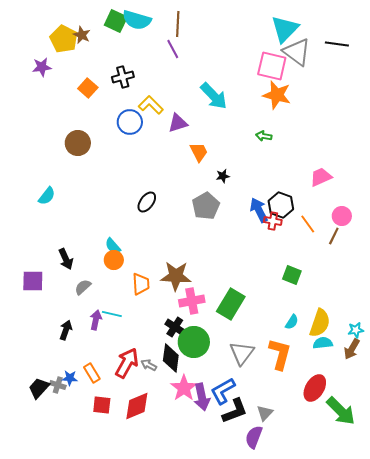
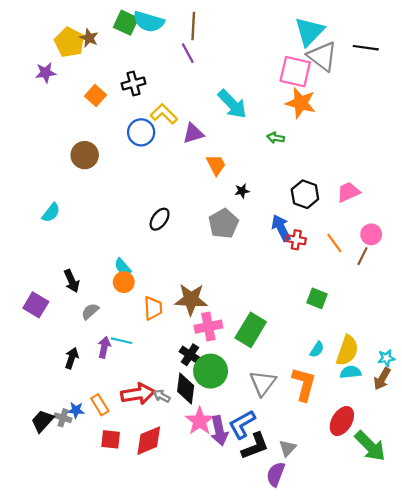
green arrow: (264, 136) -> (276, 138), moved
black hexagon: (281, 205) -> (305, 194), moved
purple square: (33, 281) -> (36, 305), turned 30
red arrow: (127, 363) -> (138, 394), turned 52

